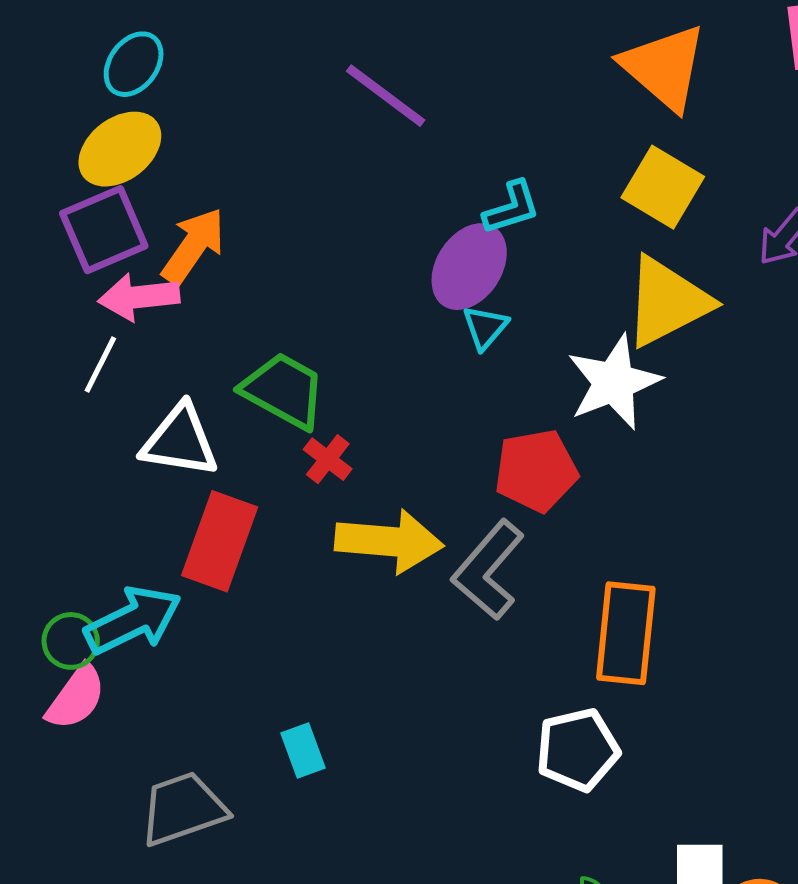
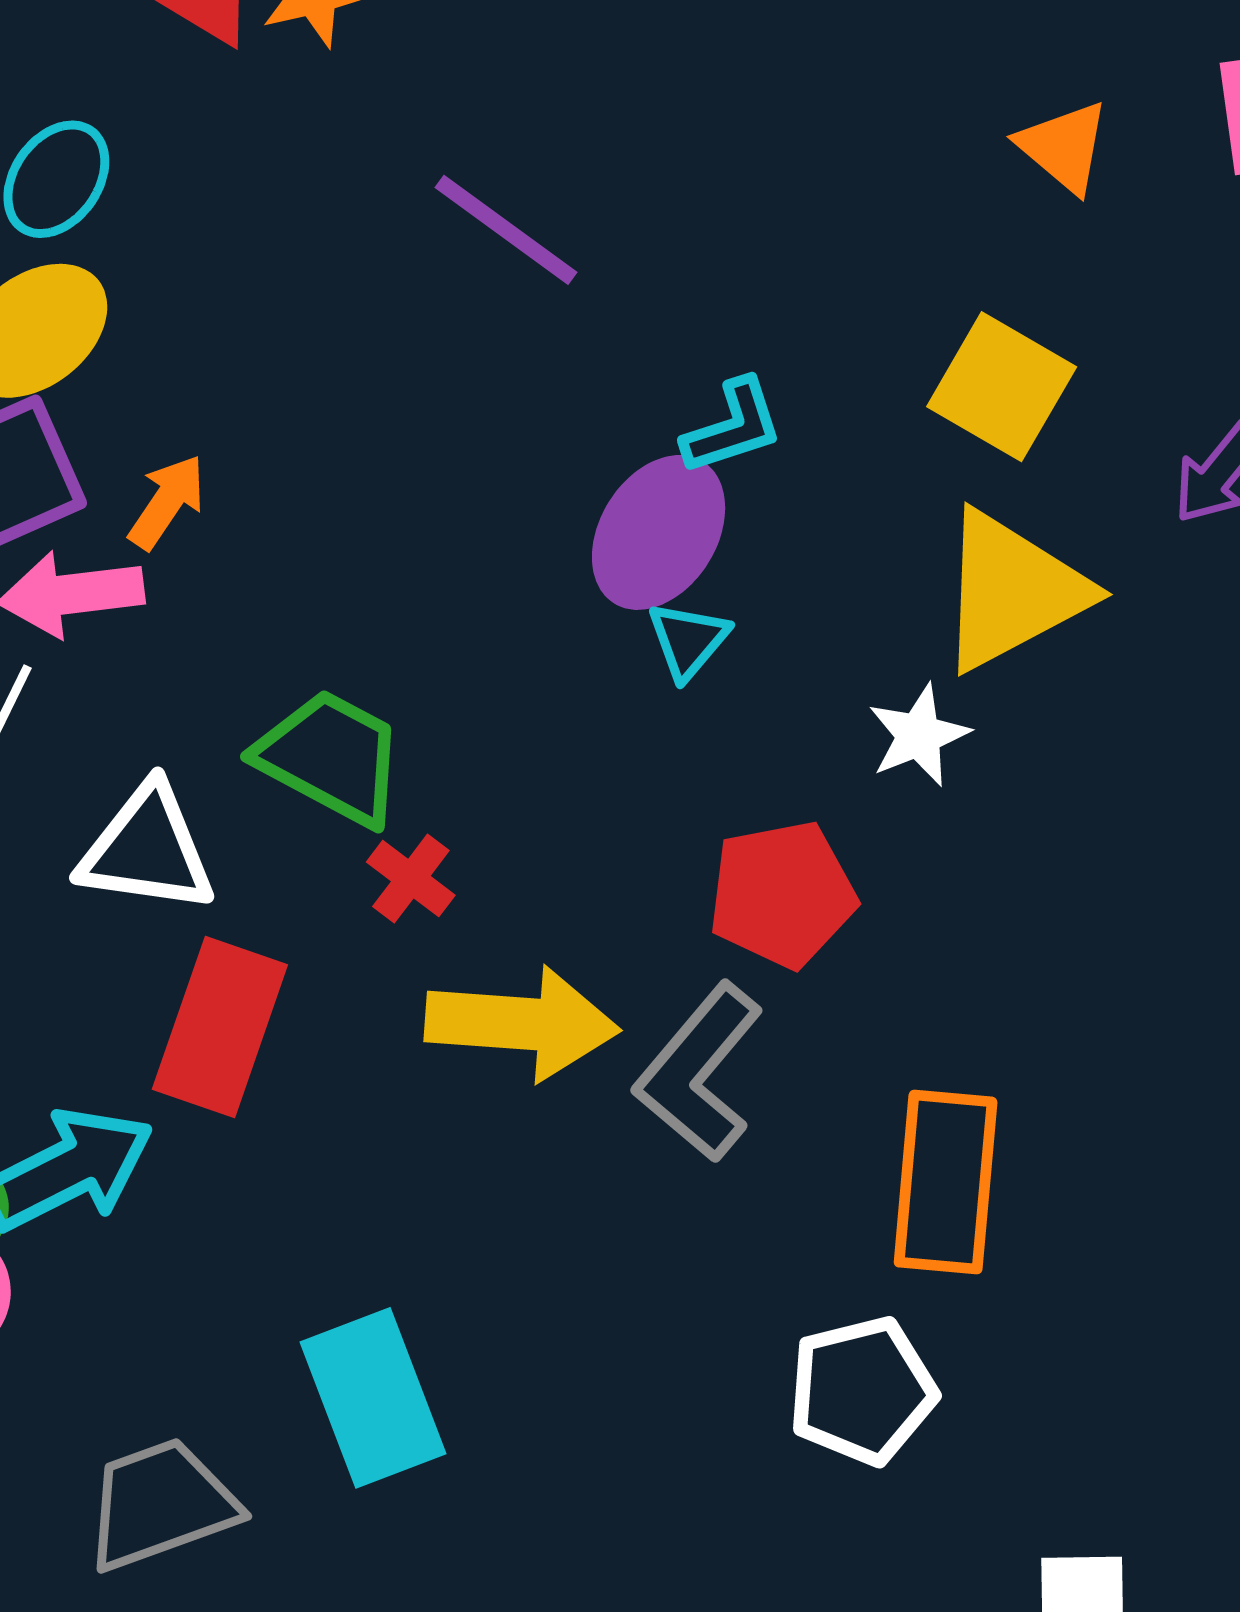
orange triangle: (664, 67) -> (1064, 147), moved, size x0.6
orange arrow: (193, 246) -> (167, 502), size x0.7
white star: (614, 382) -> (919, 735), size x0.6
cyan rectangle: (303, 750) -> (373, 1398), size x1.8

